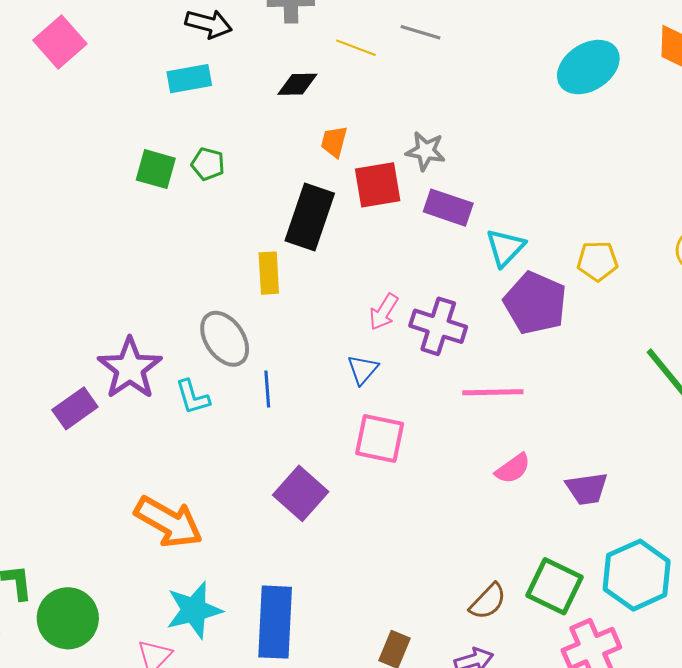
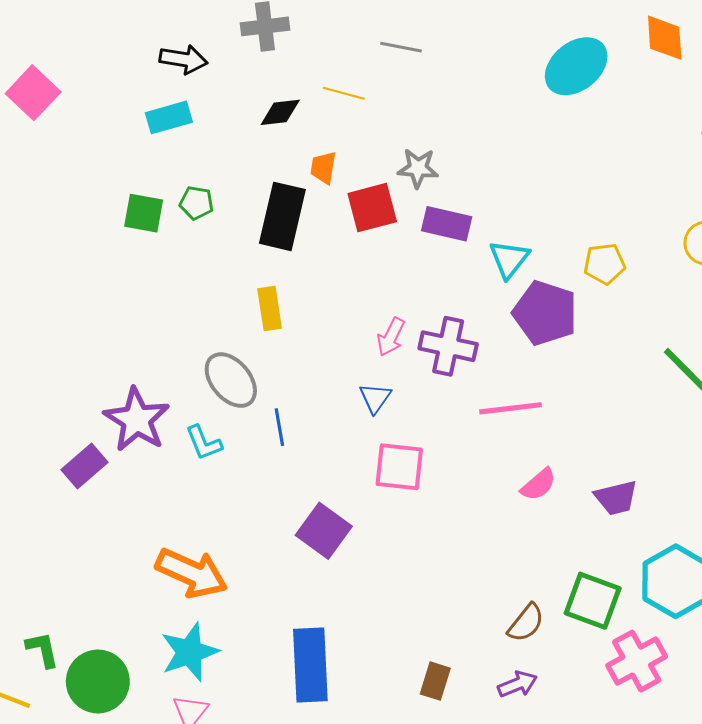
yellow line: (356, 48) -> (344, 93), moved
black rectangle: (310, 217) -> (282, 216), moved
cyan star: (194, 610) -> (189, 652), moved

